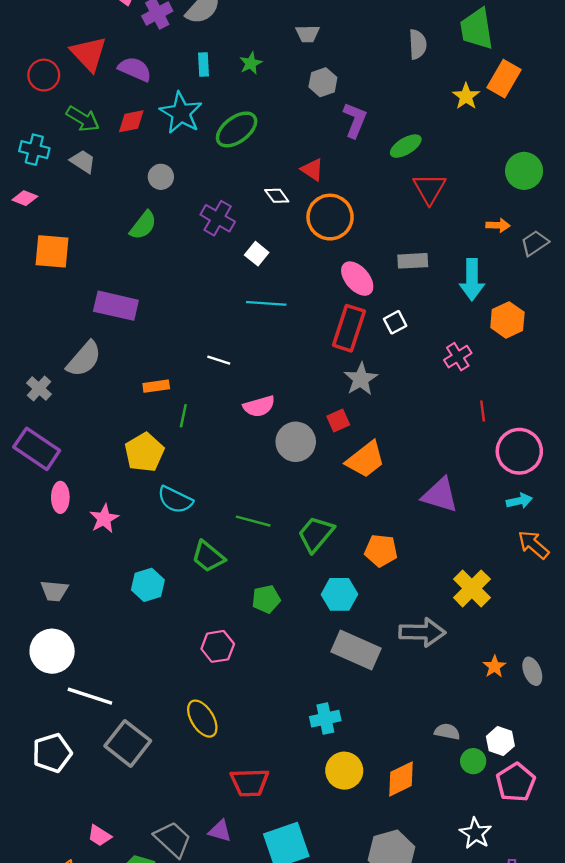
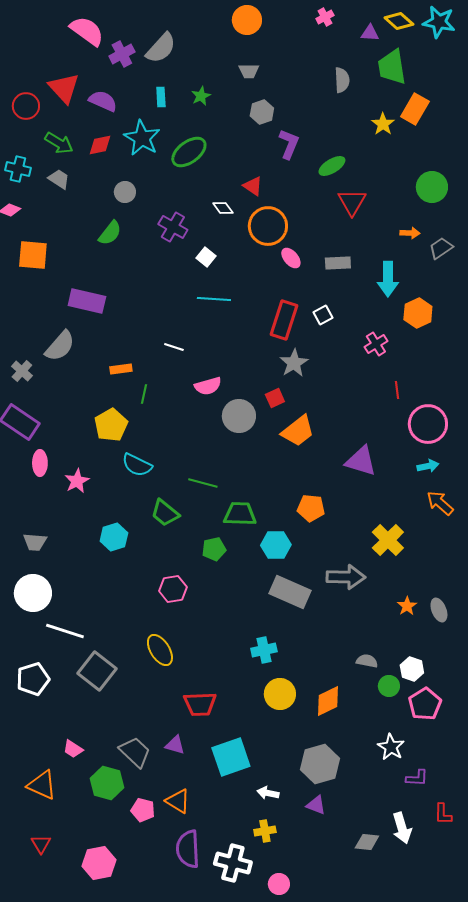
pink ellipse: (357, 279) -> (291, 258), moved, size x0.7
green trapezoid: (316, 534) -> (240, 514), moved, turned 52

